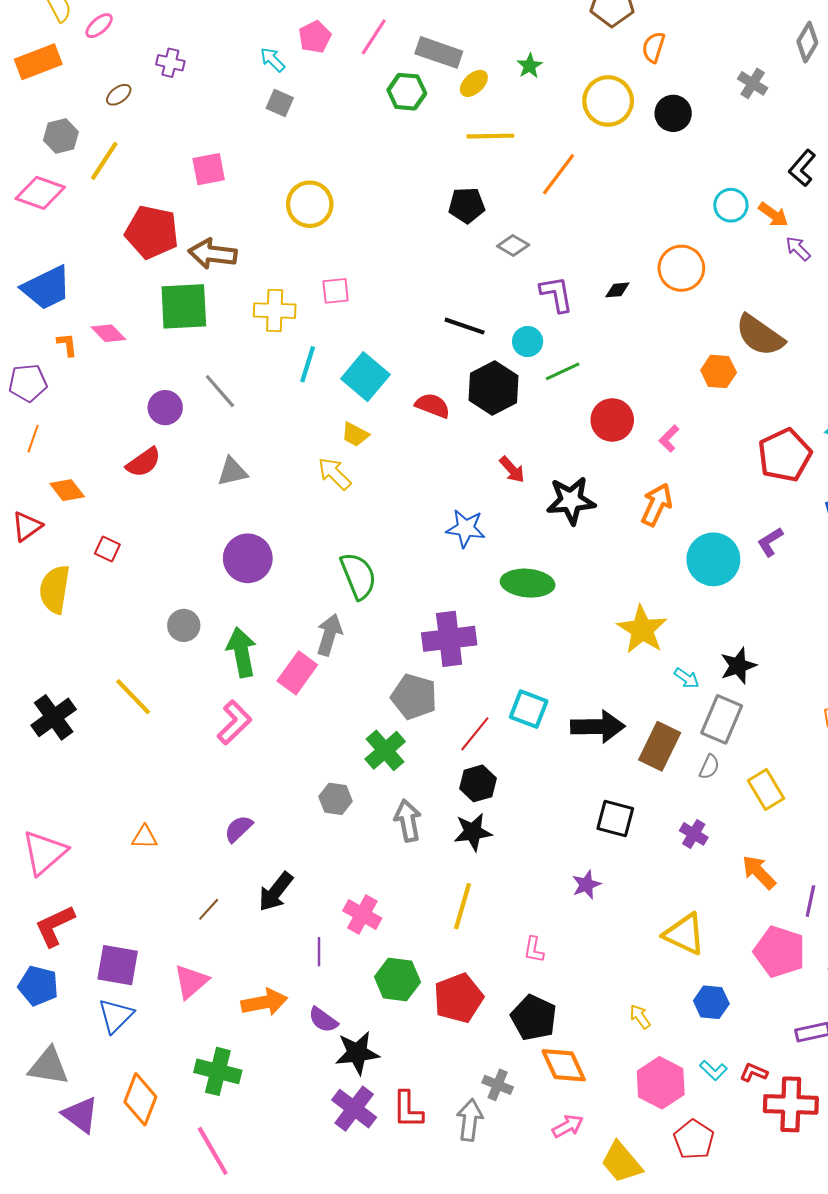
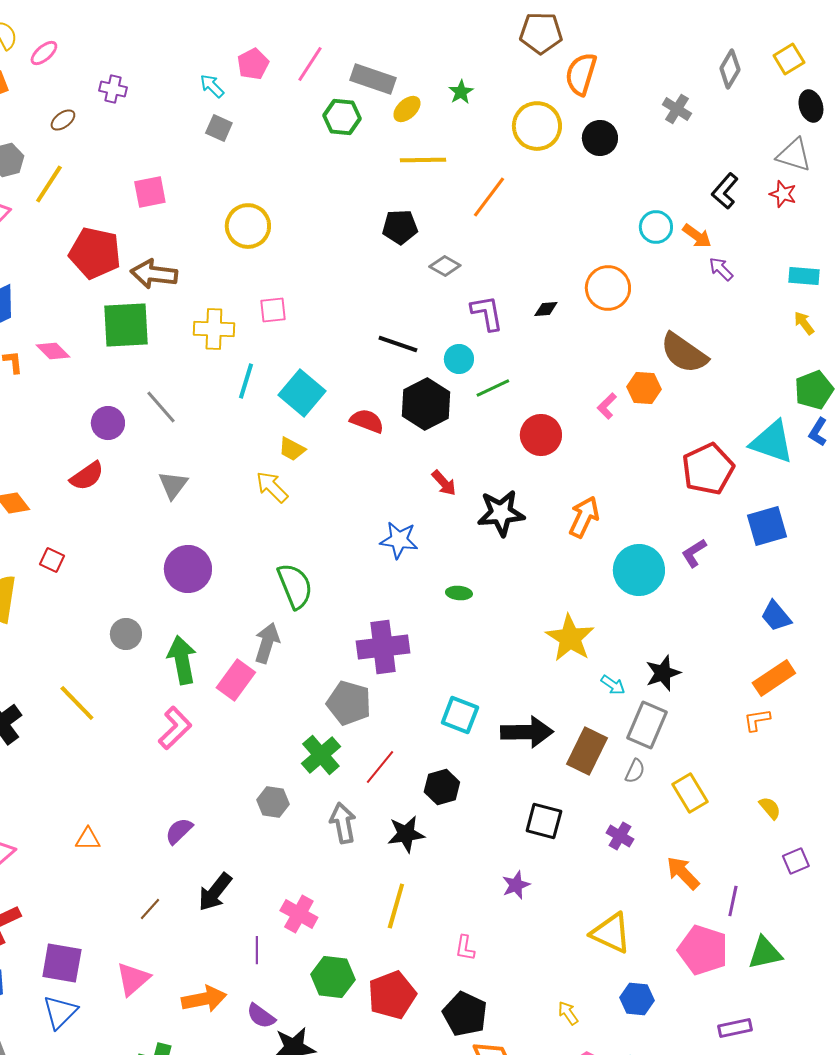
orange semicircle: (654, 47) -> (581, 74), size x1.4
pink L-shape: (669, 439) -> (607, 406), moved
gray triangle: (232, 472) -> (173, 485), turned -40
green ellipse: (528, 583) -> (459, 593), size x0.5
red line: (475, 734) -> (380, 767), moved
black hexagon: (478, 783) -> (442, 787), moved

